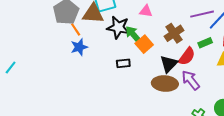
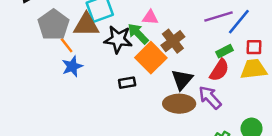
brown cross: (174, 33) -> (173, 41), moved
green arrow: (133, 35) -> (138, 34), moved
orange square: (144, 44) -> (151, 58), size x1.4
red semicircle: (187, 56) -> (219, 70), moved

